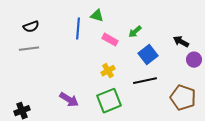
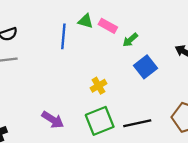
pink rectangle: (110, 40) -> (108, 26), moved
black line: (145, 81) -> (137, 123), moved

